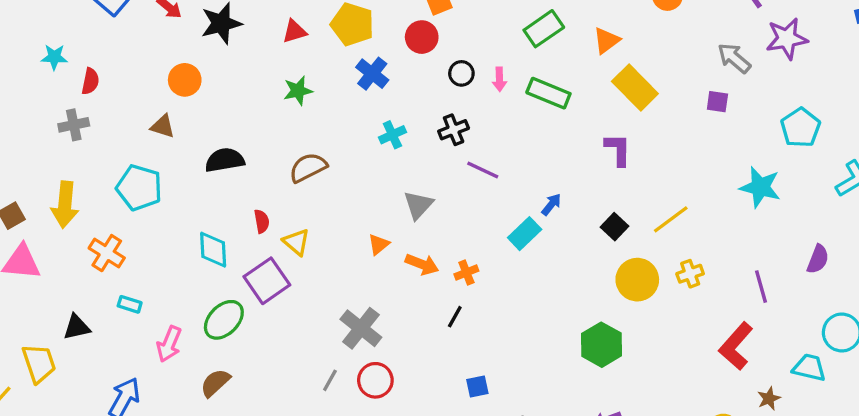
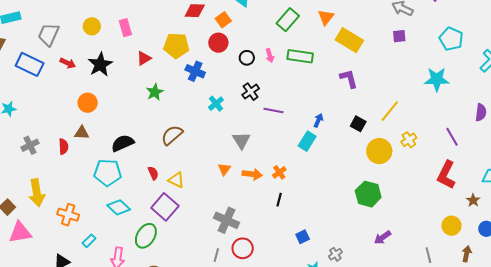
red semicircle: (90, 81) -> (63, 147), moved
cyan pentagon: (139, 188) -> (108, 173), moved
cyan diamond: (213, 250) -> (119, 207), moved, turned -30
cyan rectangle: (130, 304) -> (89, 241), turned -48

